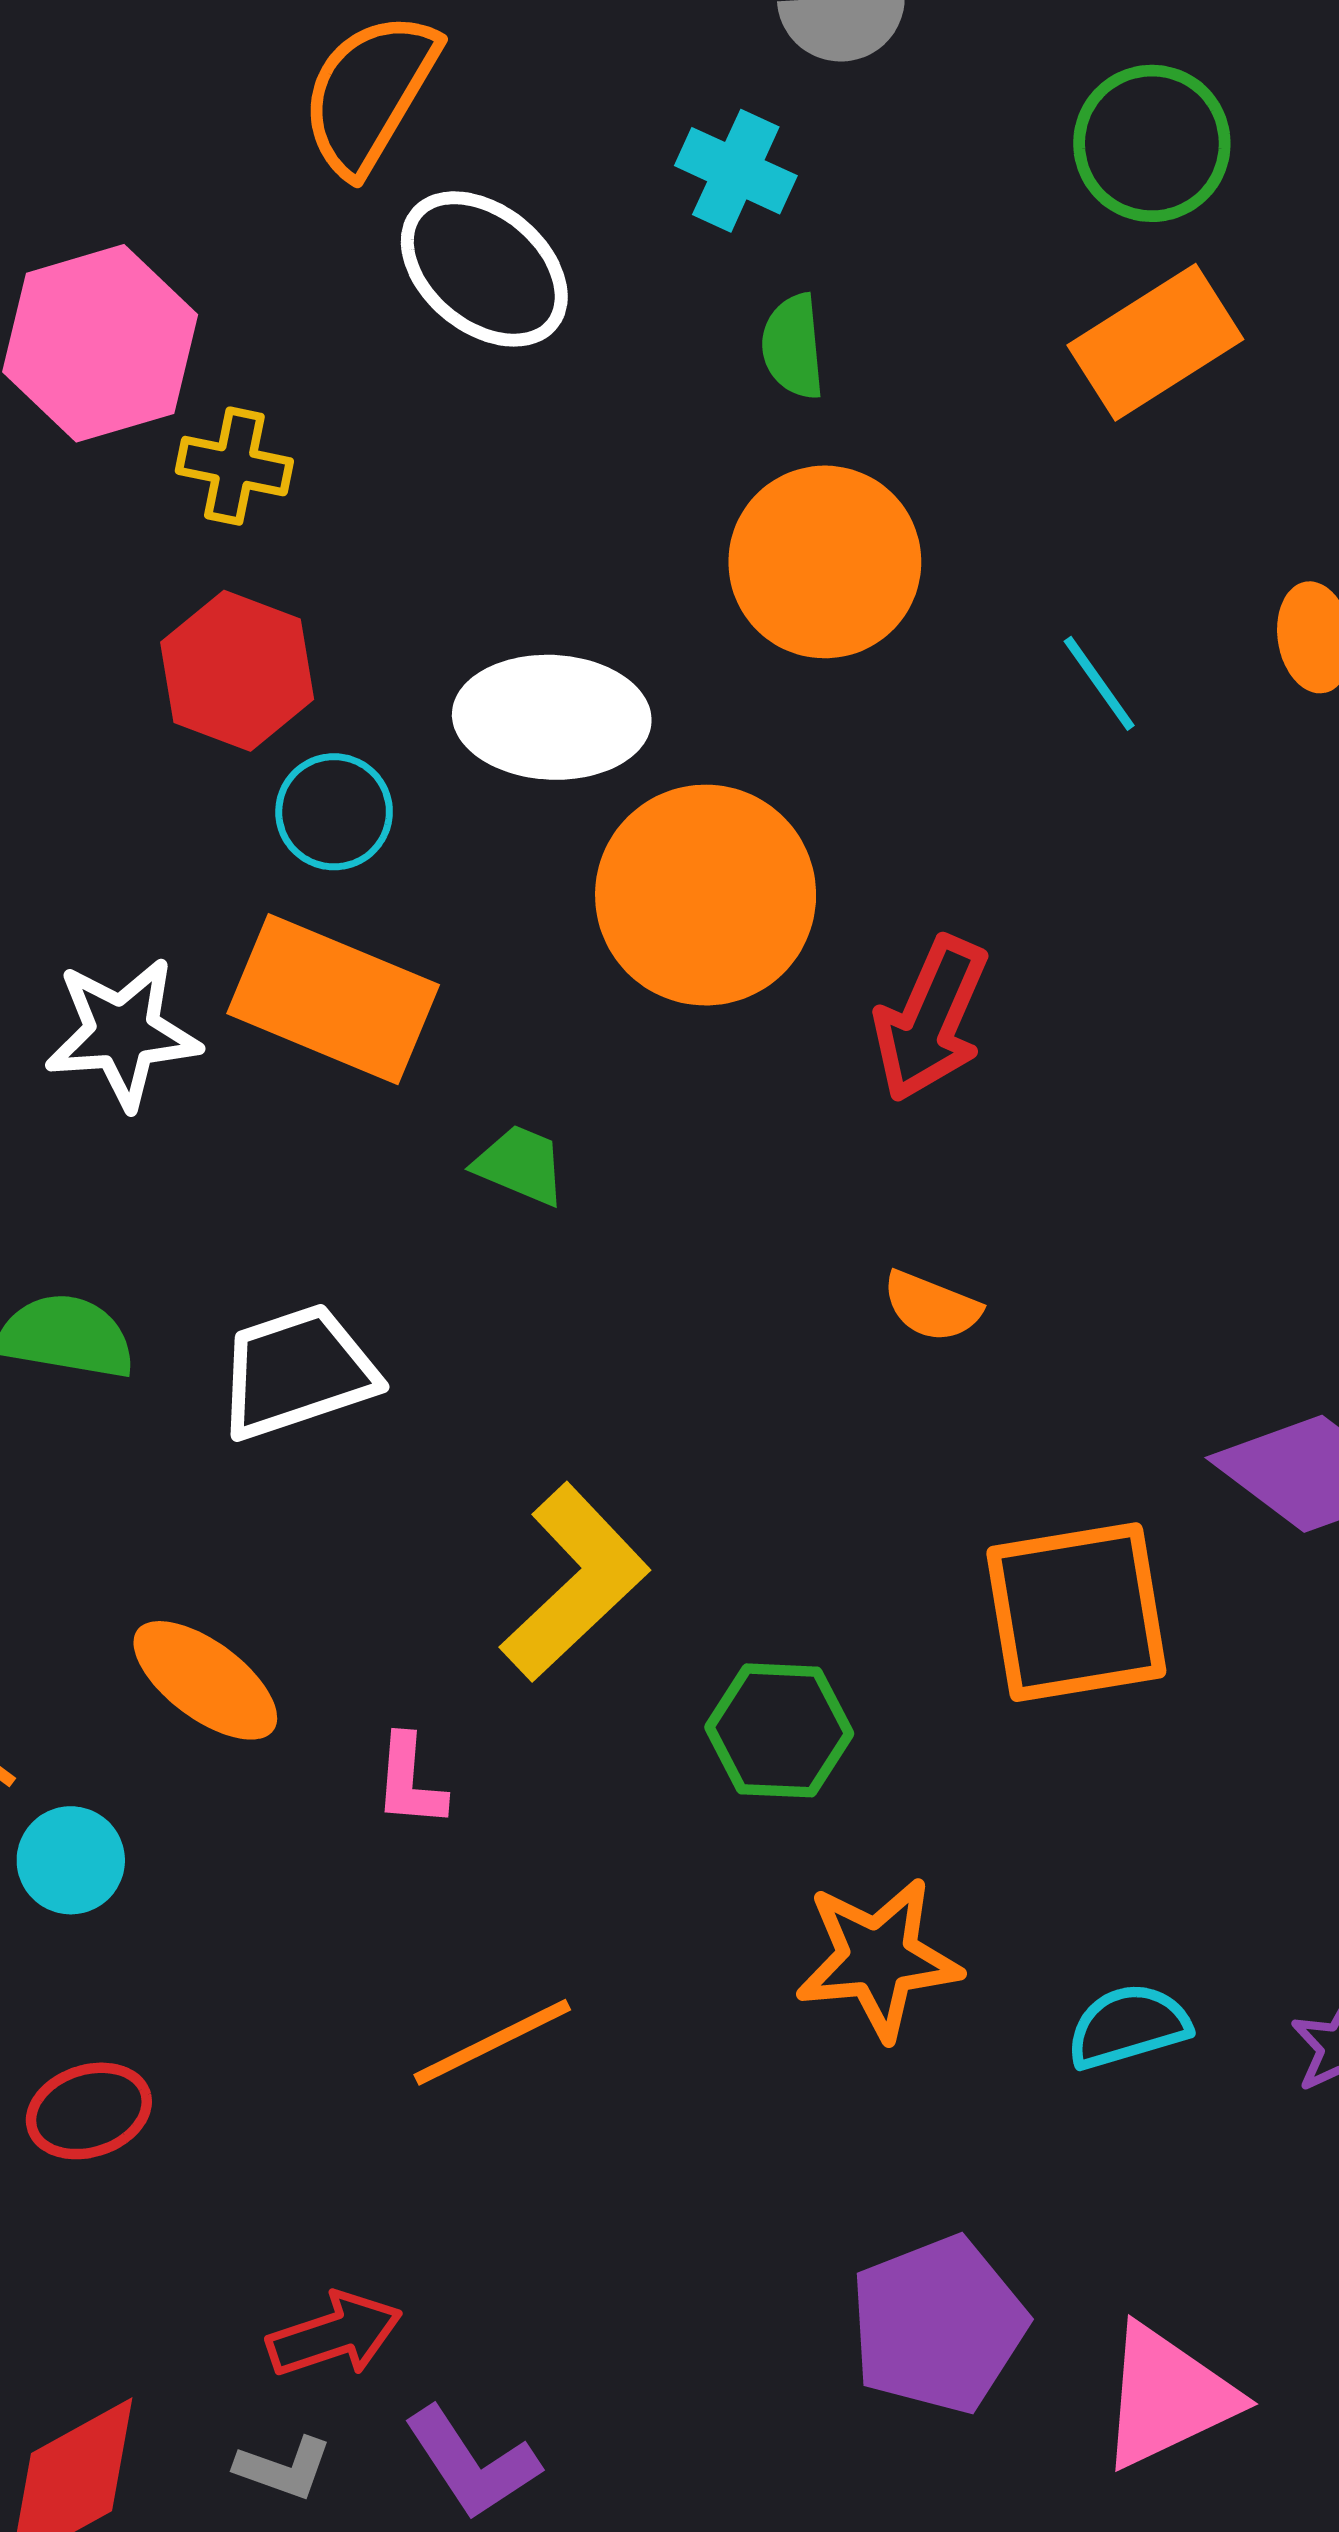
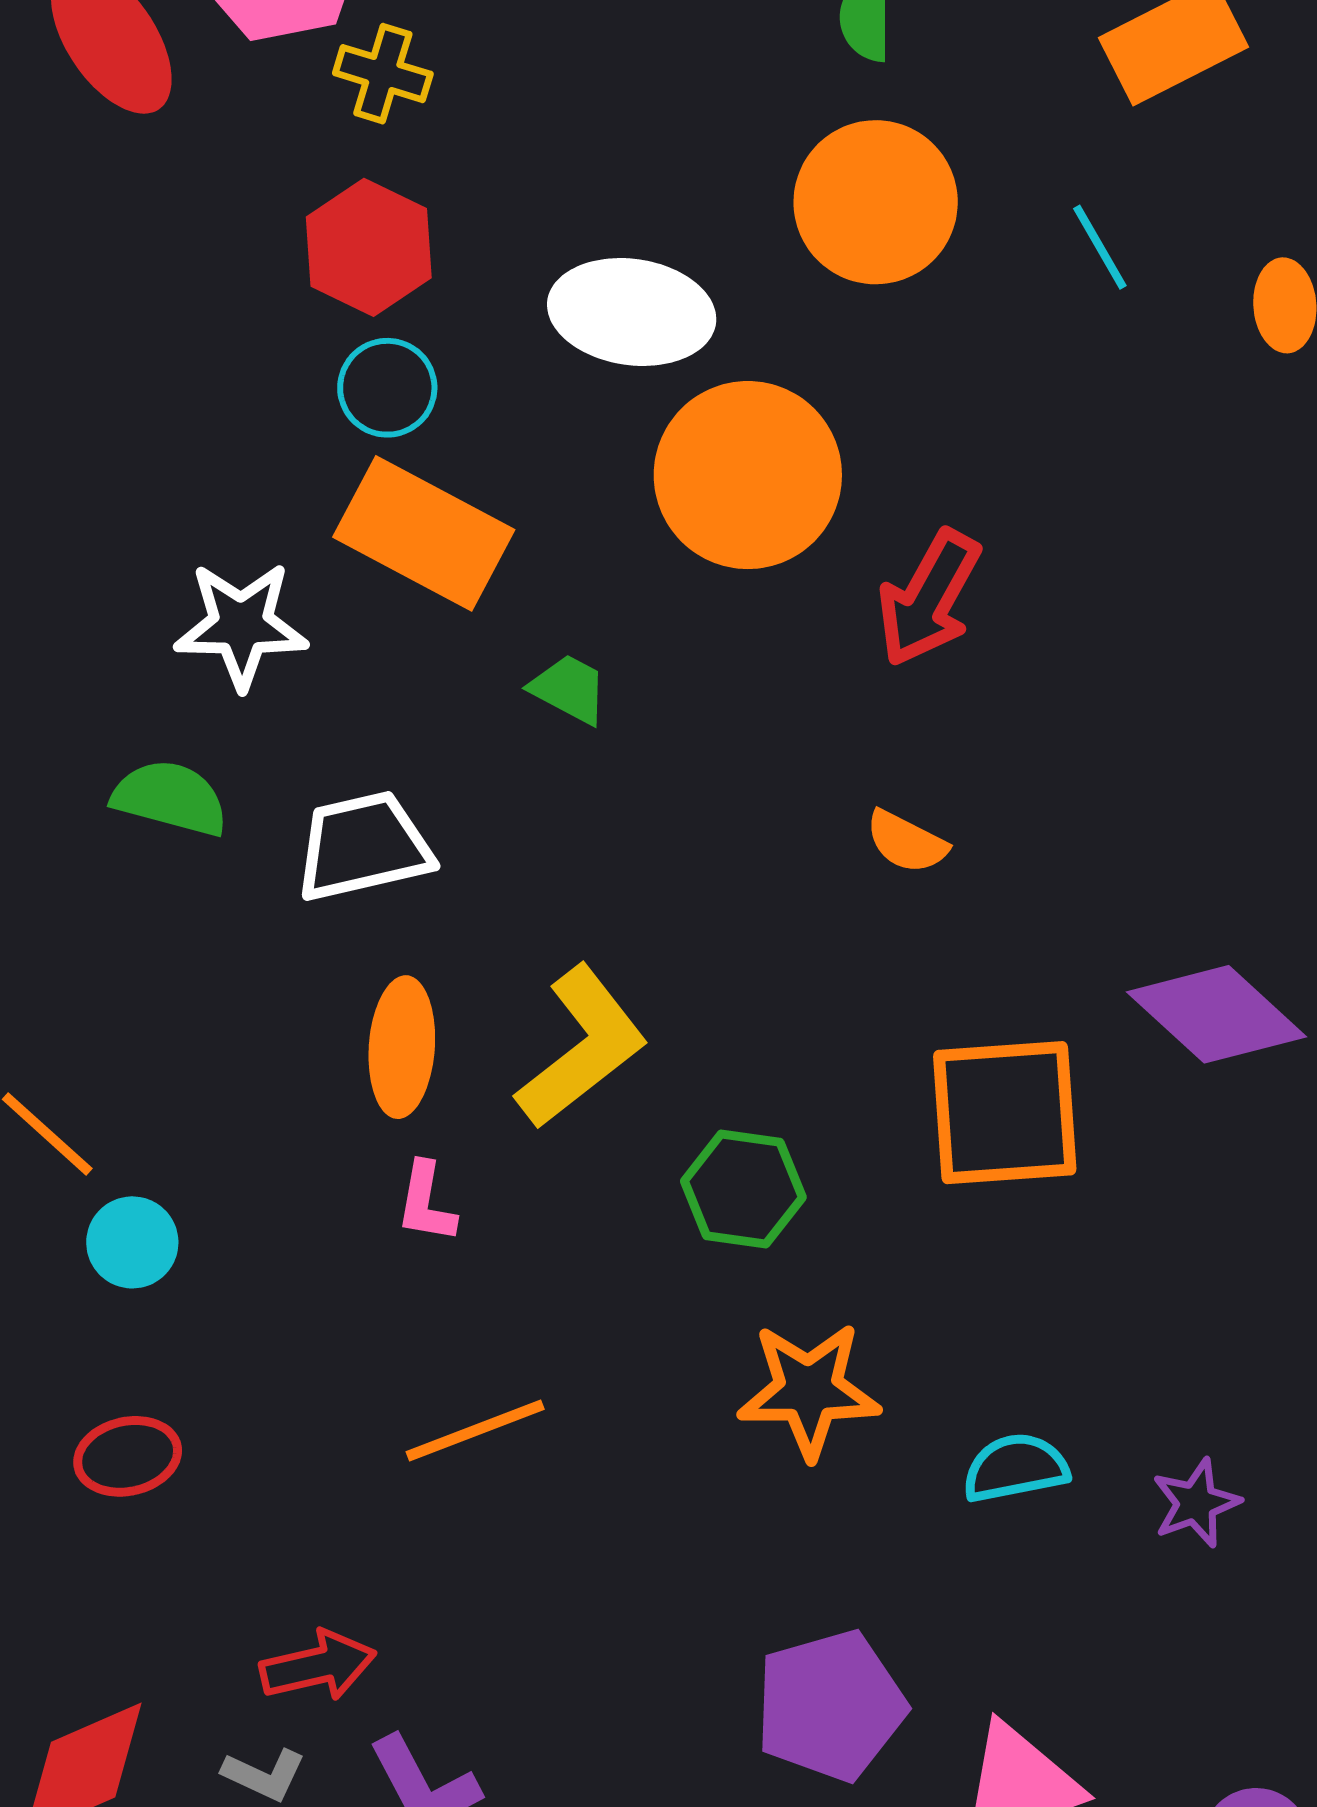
cyan line: (1099, 683) -> (1100, 247), moved
cyan circle: (334, 812) -> (387, 388), moved
white star: (123, 1033) -> (241, 625), moved
orange ellipse: (205, 1680) -> (402, 1047), moved, turned 52

